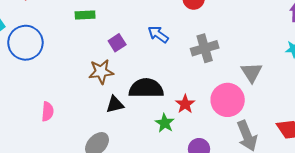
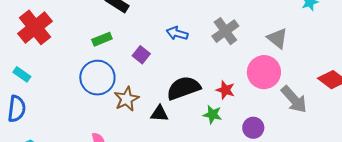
blue circle: (25, 43) -> (97, 78), moved
brown star: (101, 72) -> (127, 99), moved
black triangle: (115, 104) -> (159, 114), turned 36

